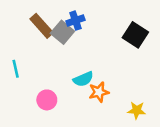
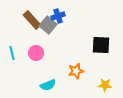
black square: (135, 35) -> (101, 45), moved, turned -30
cyan semicircle: (83, 79) -> (48, 85), moved
pink circle: (47, 100) -> (36, 53), moved

